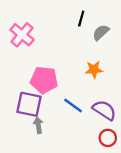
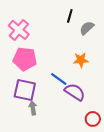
pink pentagon: (44, 80) -> (25, 59), moved
blue line: (73, 105) -> (59, 79), moved
purple semicircle: (104, 110) -> (75, 92), moved

